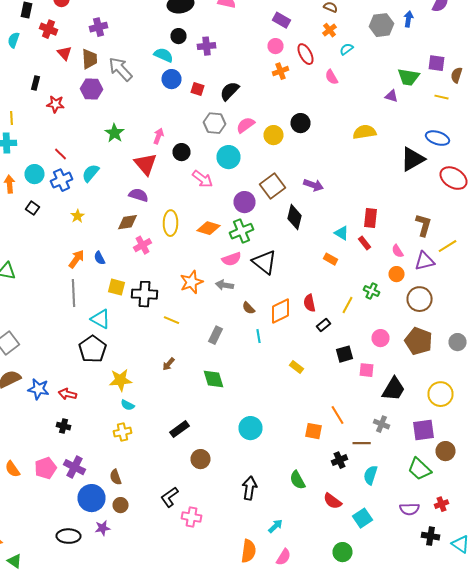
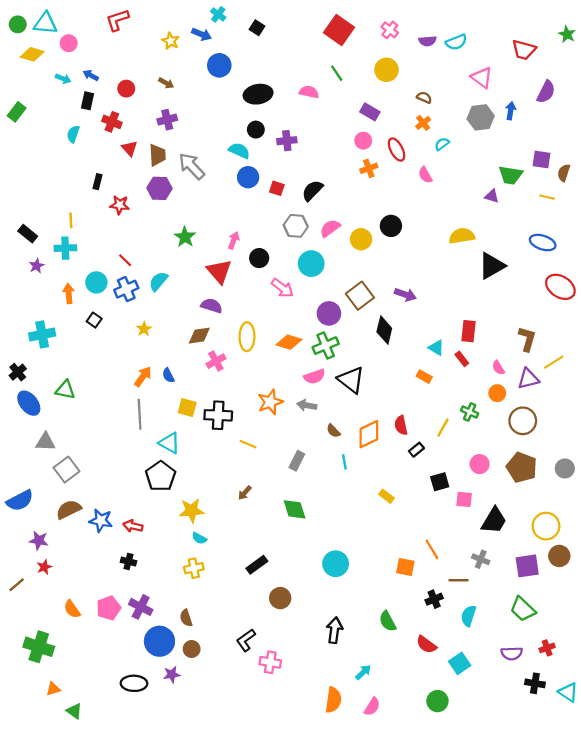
black triangle: (412, 159) -> (492, 266), moved
brown circle: (446, 451) -> (559, 556), moved

